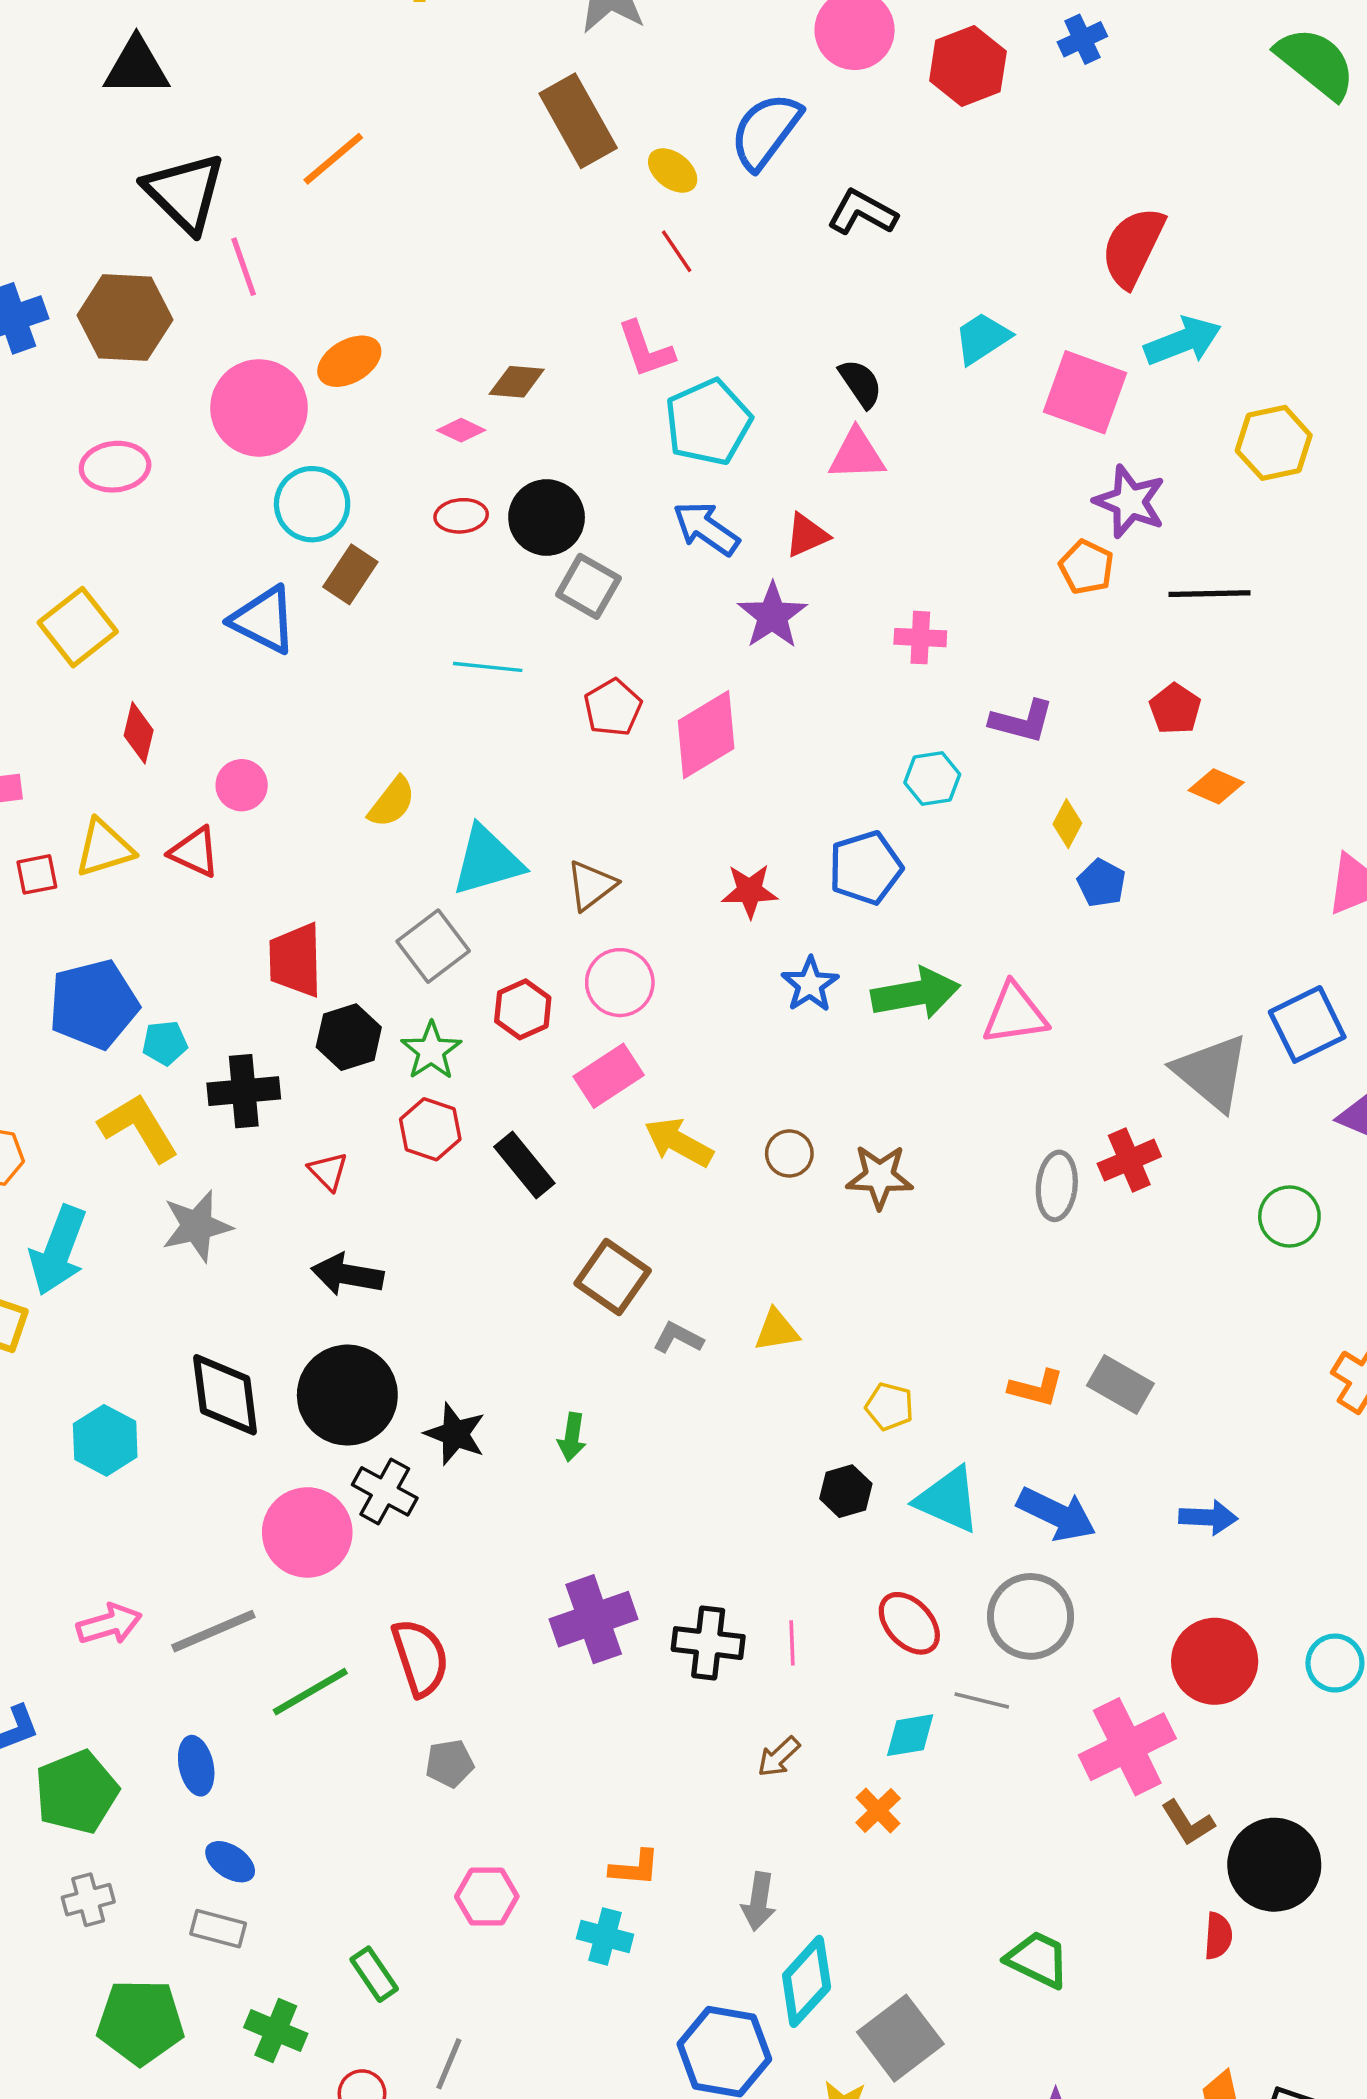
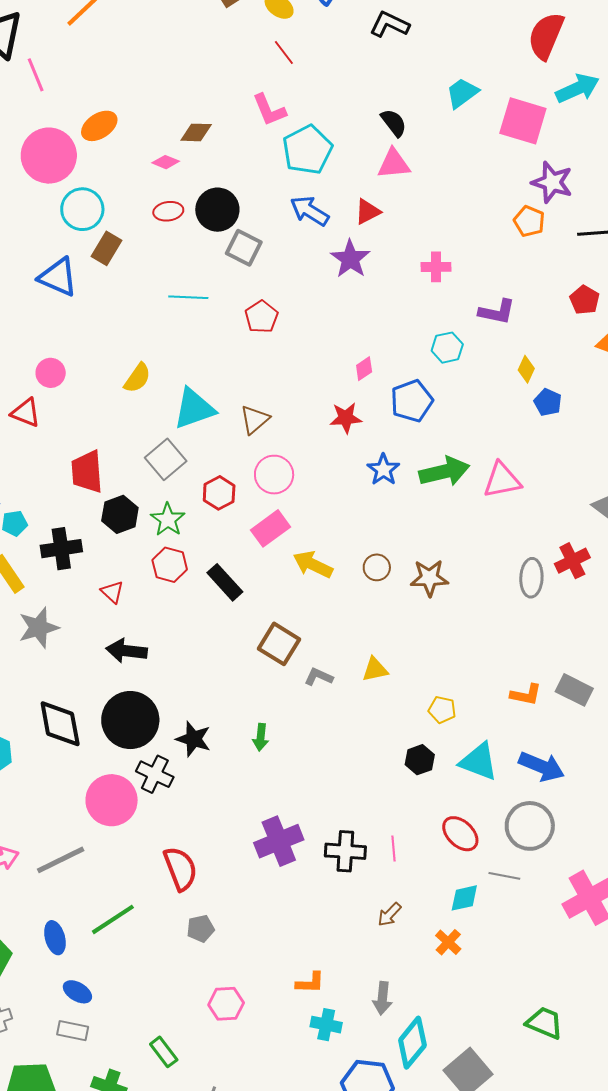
pink diamond: (706, 735) -> (364, 369), moved, size x0.5
green line: (310, 1692) -> (113, 919), moved
cyan cross: (605, 1936) -> (326, 1025), moved

